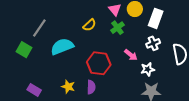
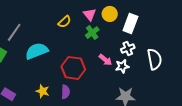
yellow semicircle: (89, 25) -> (64, 22), moved
white star: (148, 69) -> (122, 66), moved

